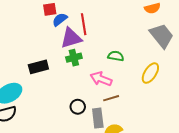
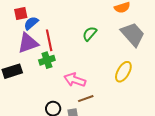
red line: (84, 24) -> (49, 40), moved
purple triangle: (71, 38) -> (28, 43), moved
green semicircle: (116, 56) -> (90, 34), moved, turned -56

